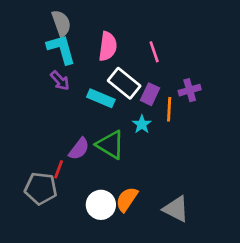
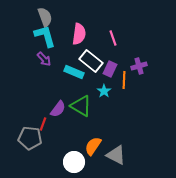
white circle: (101, 205) -> (74, 162), moved
gray triangle: (176, 209) -> (116, 155), moved

